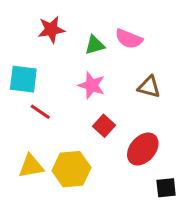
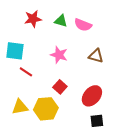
green triangle: (95, 45) -> (61, 21), moved, turned 32
red square: (104, 126) -> (60, 87), moved
black square: (166, 188) -> (97, 121), moved

